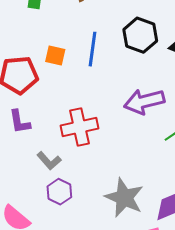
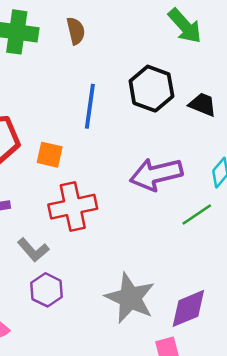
orange square: (55, 55) -> (50, 155), moved

